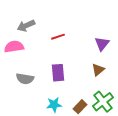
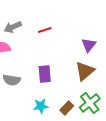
red line: (58, 37) -> (45, 30), moved
brown triangle: (98, 70) -> (85, 71), size x1.5

